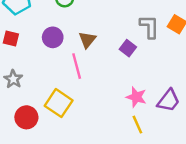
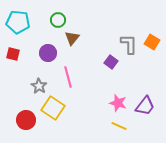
brown triangle: (87, 40) -> (72, 38), moved
gray star: (13, 79) -> (39, 86), moved
yellow line: (137, 125) -> (119, 126), turned -42

